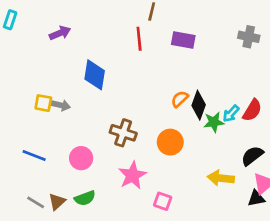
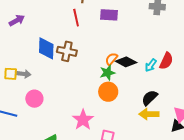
black diamond: (199, 105) -> (126, 62), turned -75
green star: (214, 122) -> (107, 73), moved
brown cross: (123, 133) -> (67, 51), moved
black semicircle: (252, 156) -> (150, 98), moved
pink circle: (81, 158) -> (34, 99), moved

